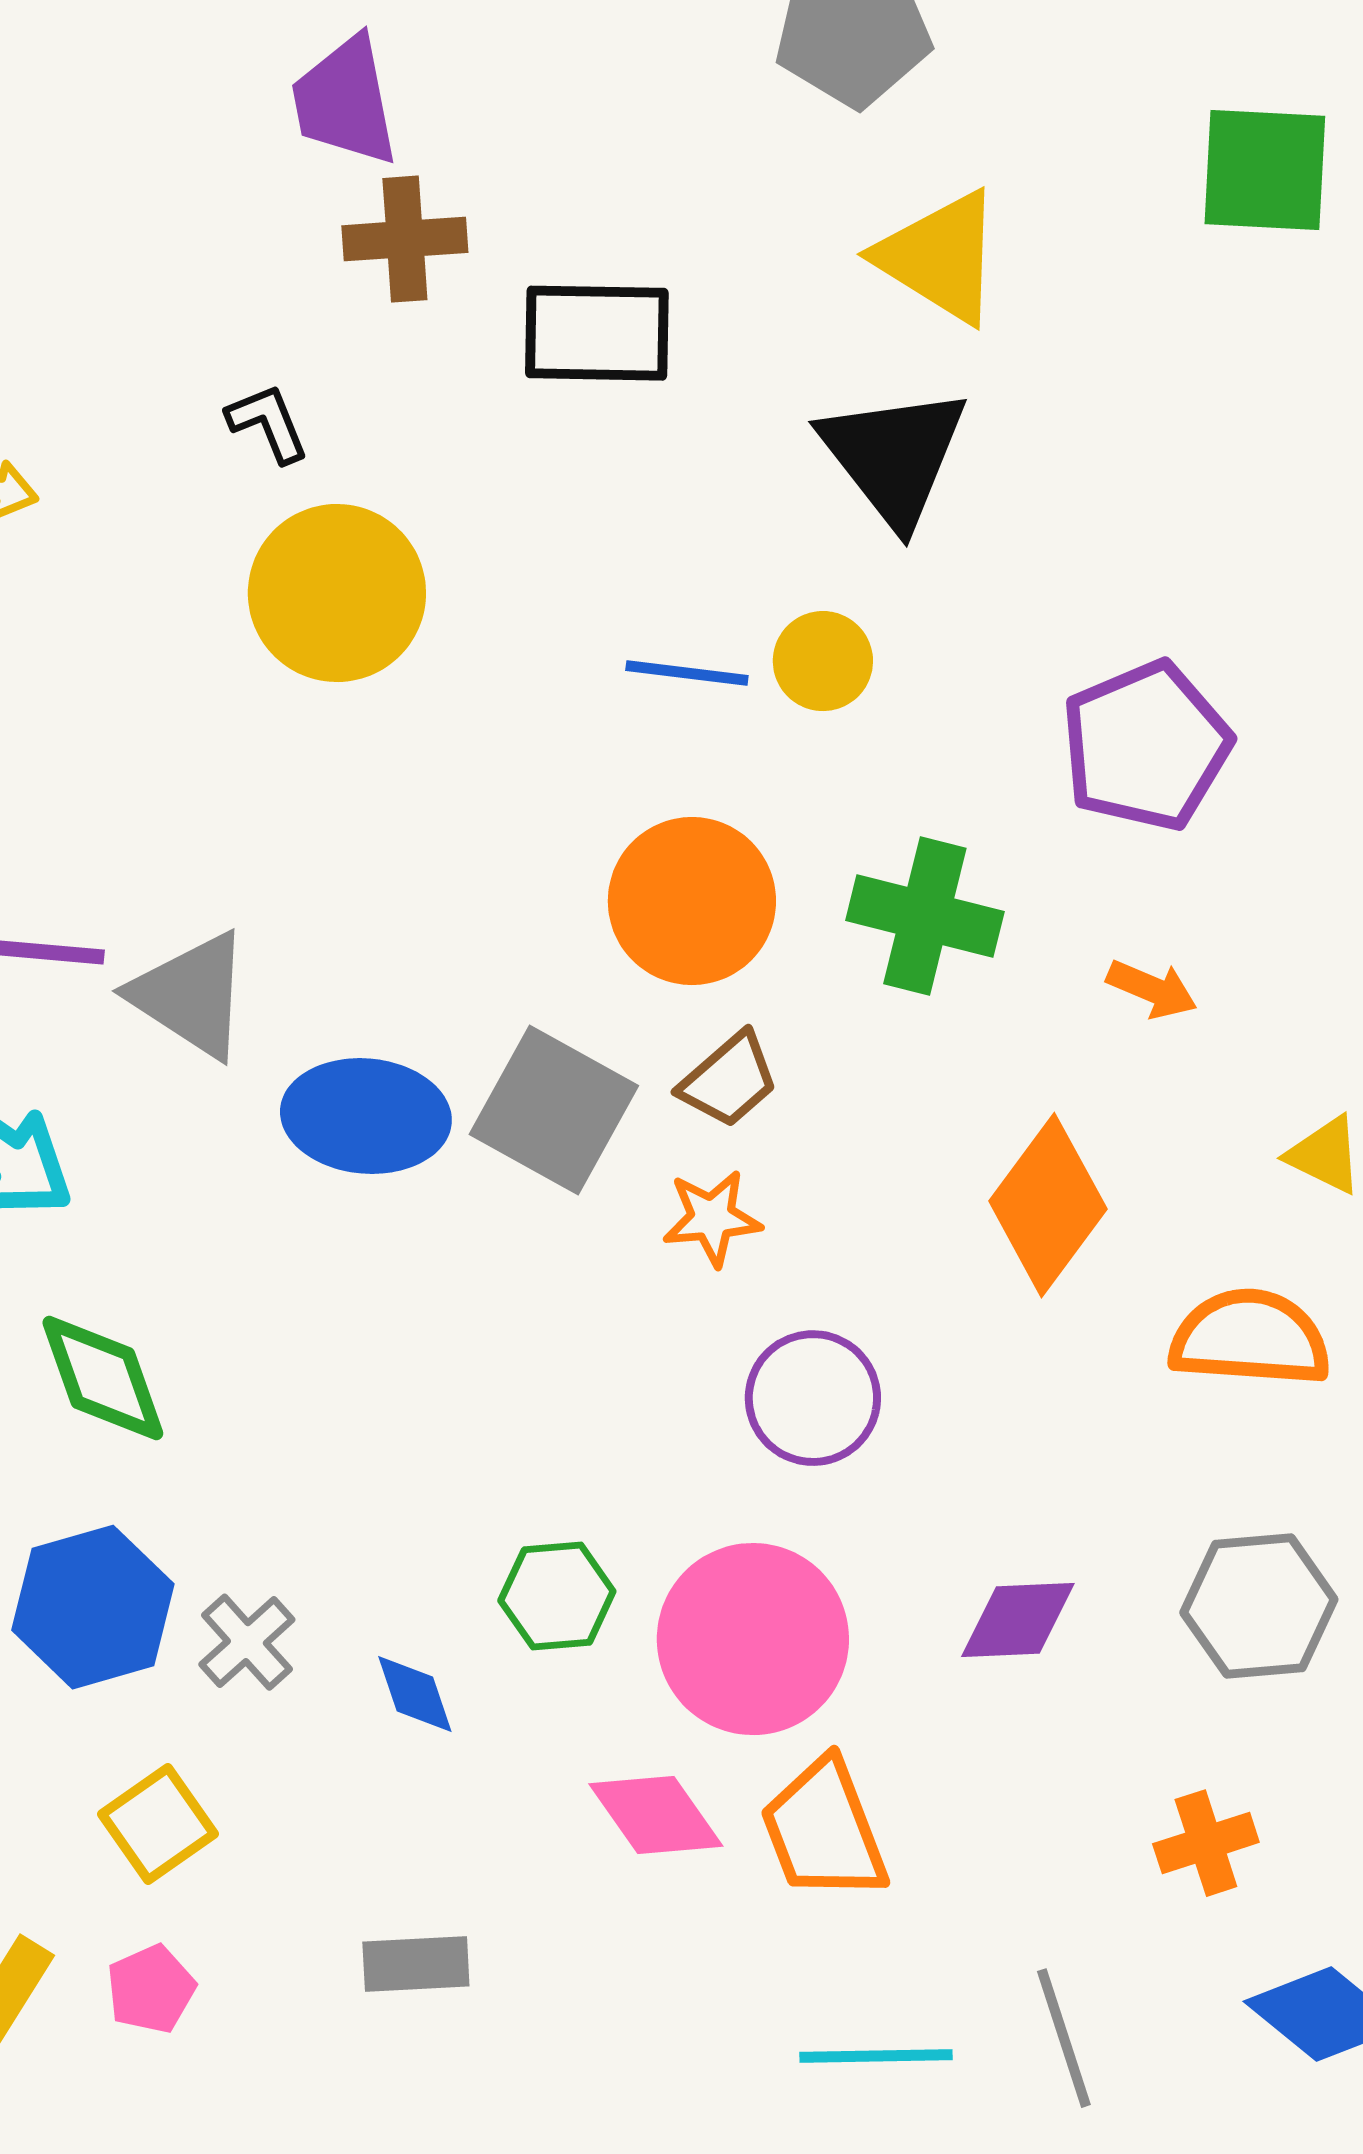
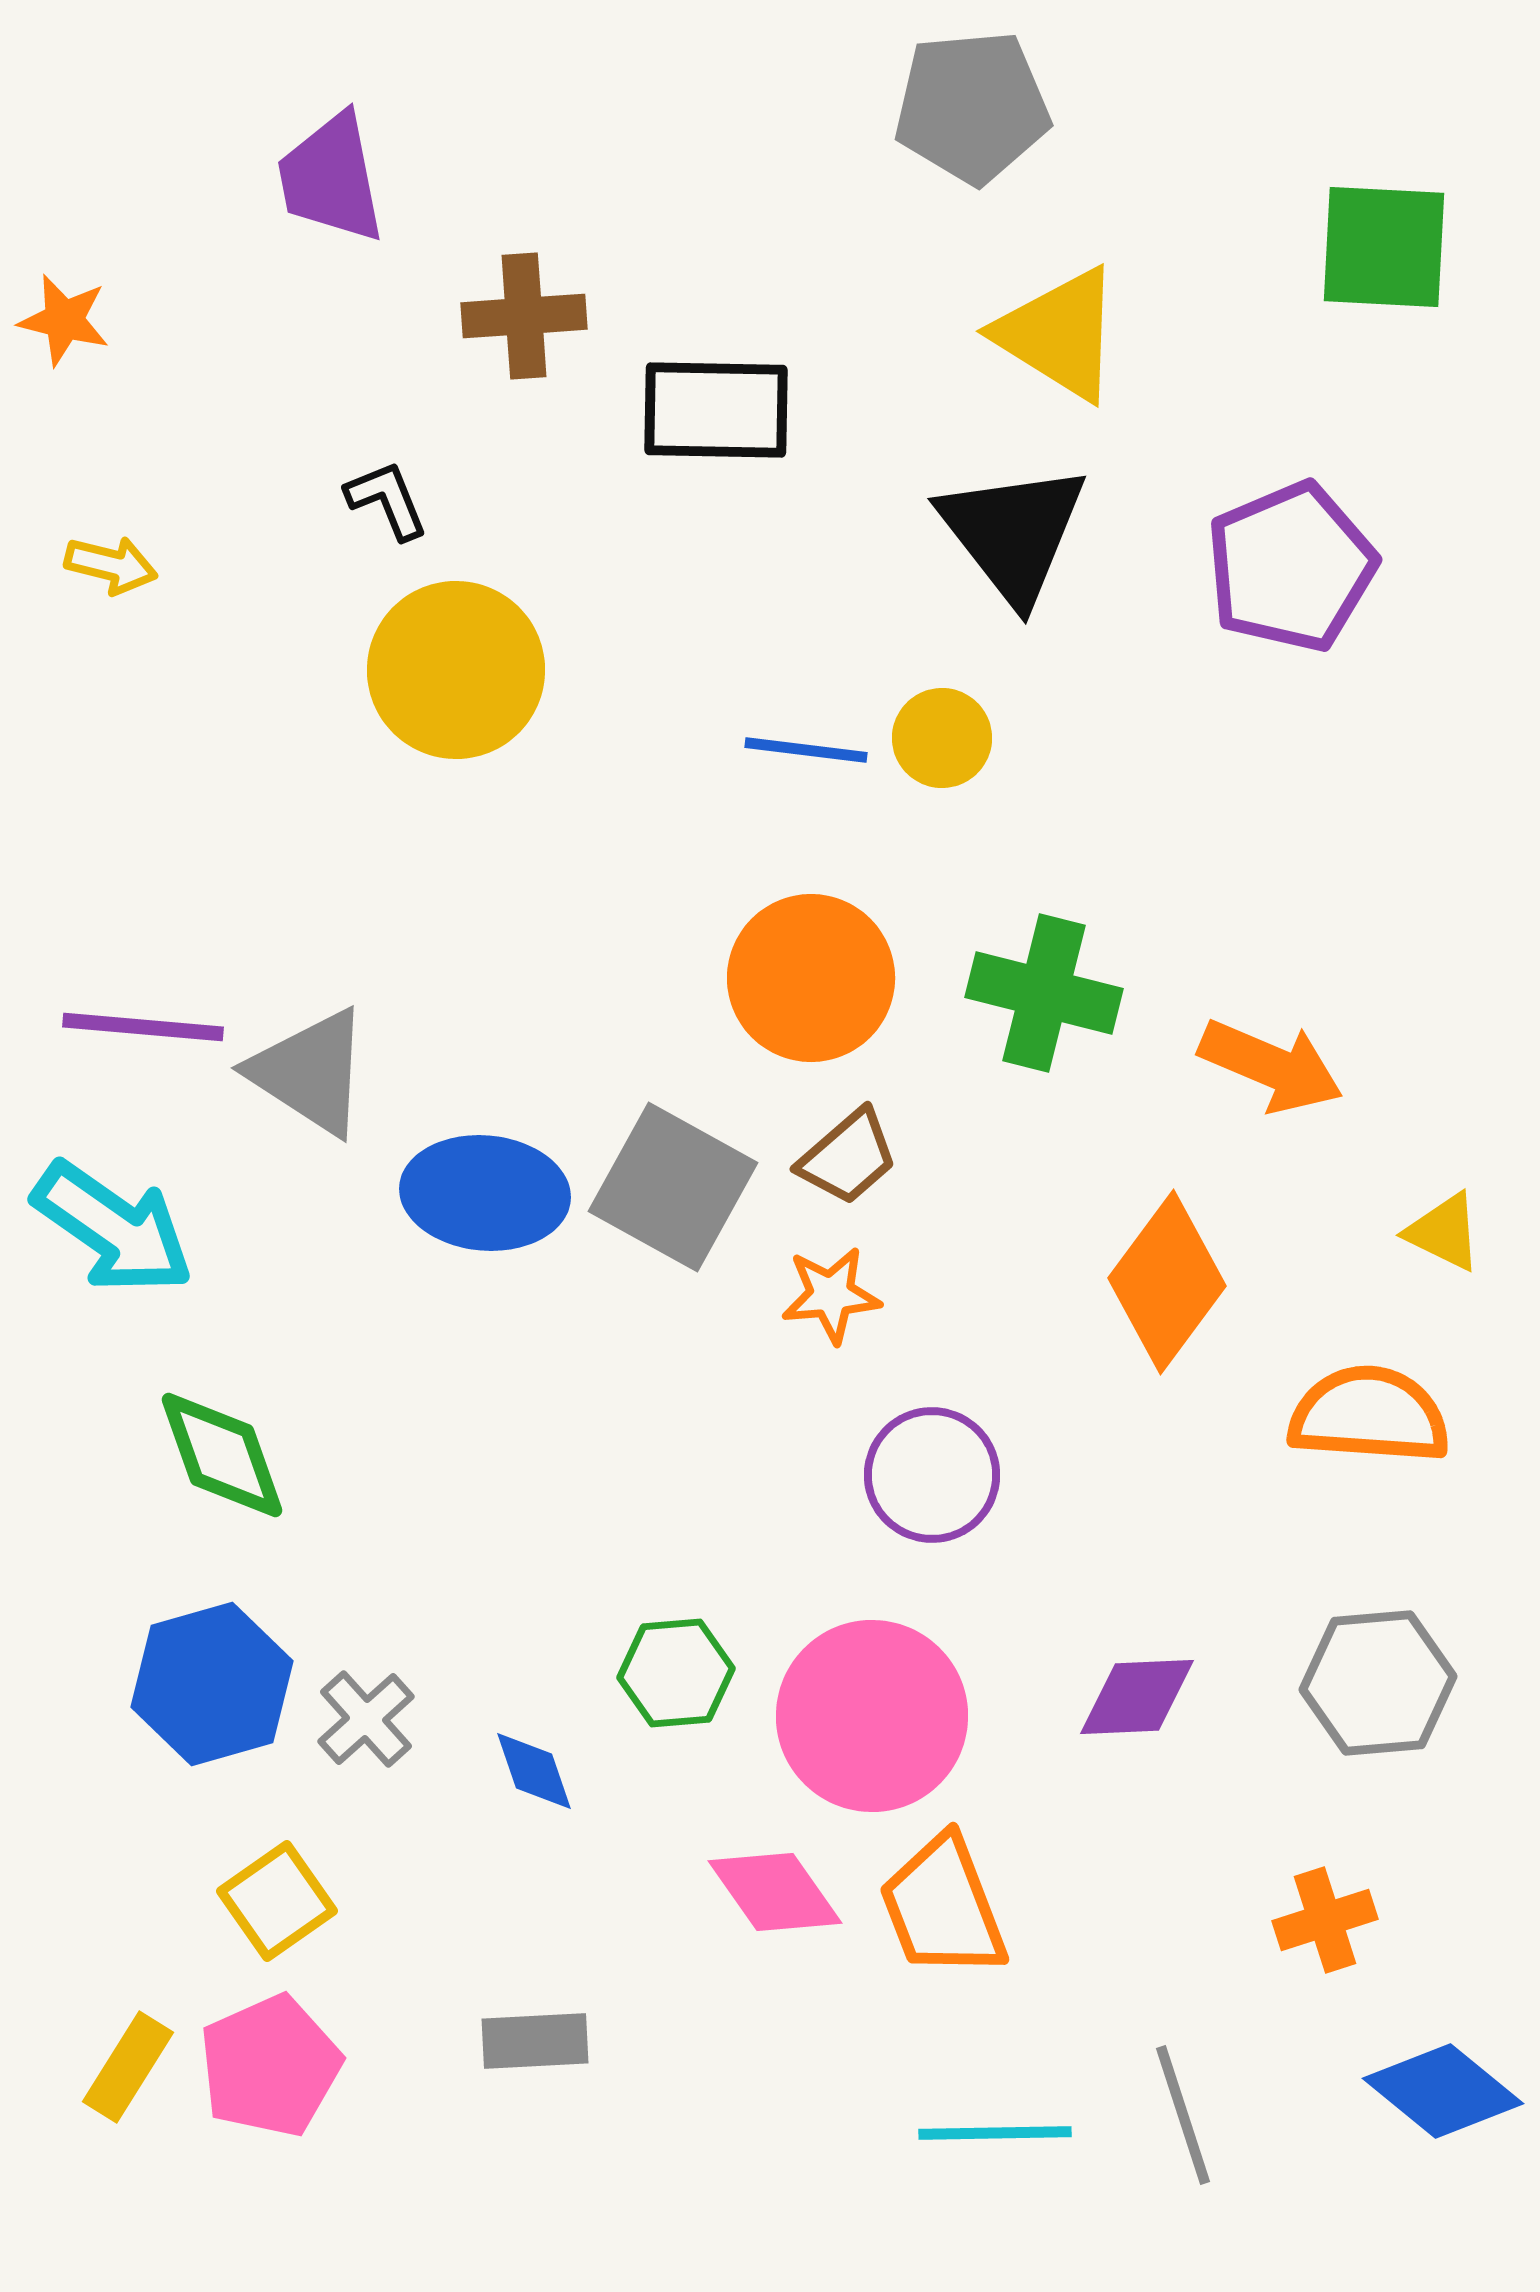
purple trapezoid: (345, 101) -> (331, 178), moved
purple pentagon: (1146, 746) -> (1291, 567), moved
orange arrow: (1152, 989) -> (1271, 1066), size x1.6
pink pentagon: (151, 1989) -> (270, 2066), size x1.6

